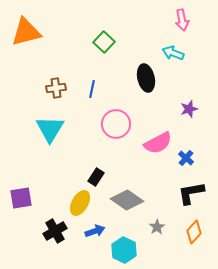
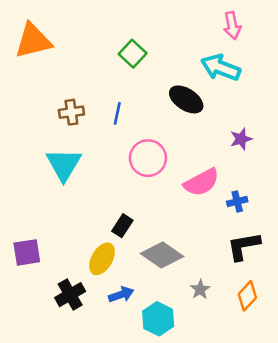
cyan arrow: (173, 53) -> (221, 68), size x1.4
black ellipse: (146, 78) -> (186, 99), turned -44
blue cross: (186, 158) -> (237, 201), turned 35

